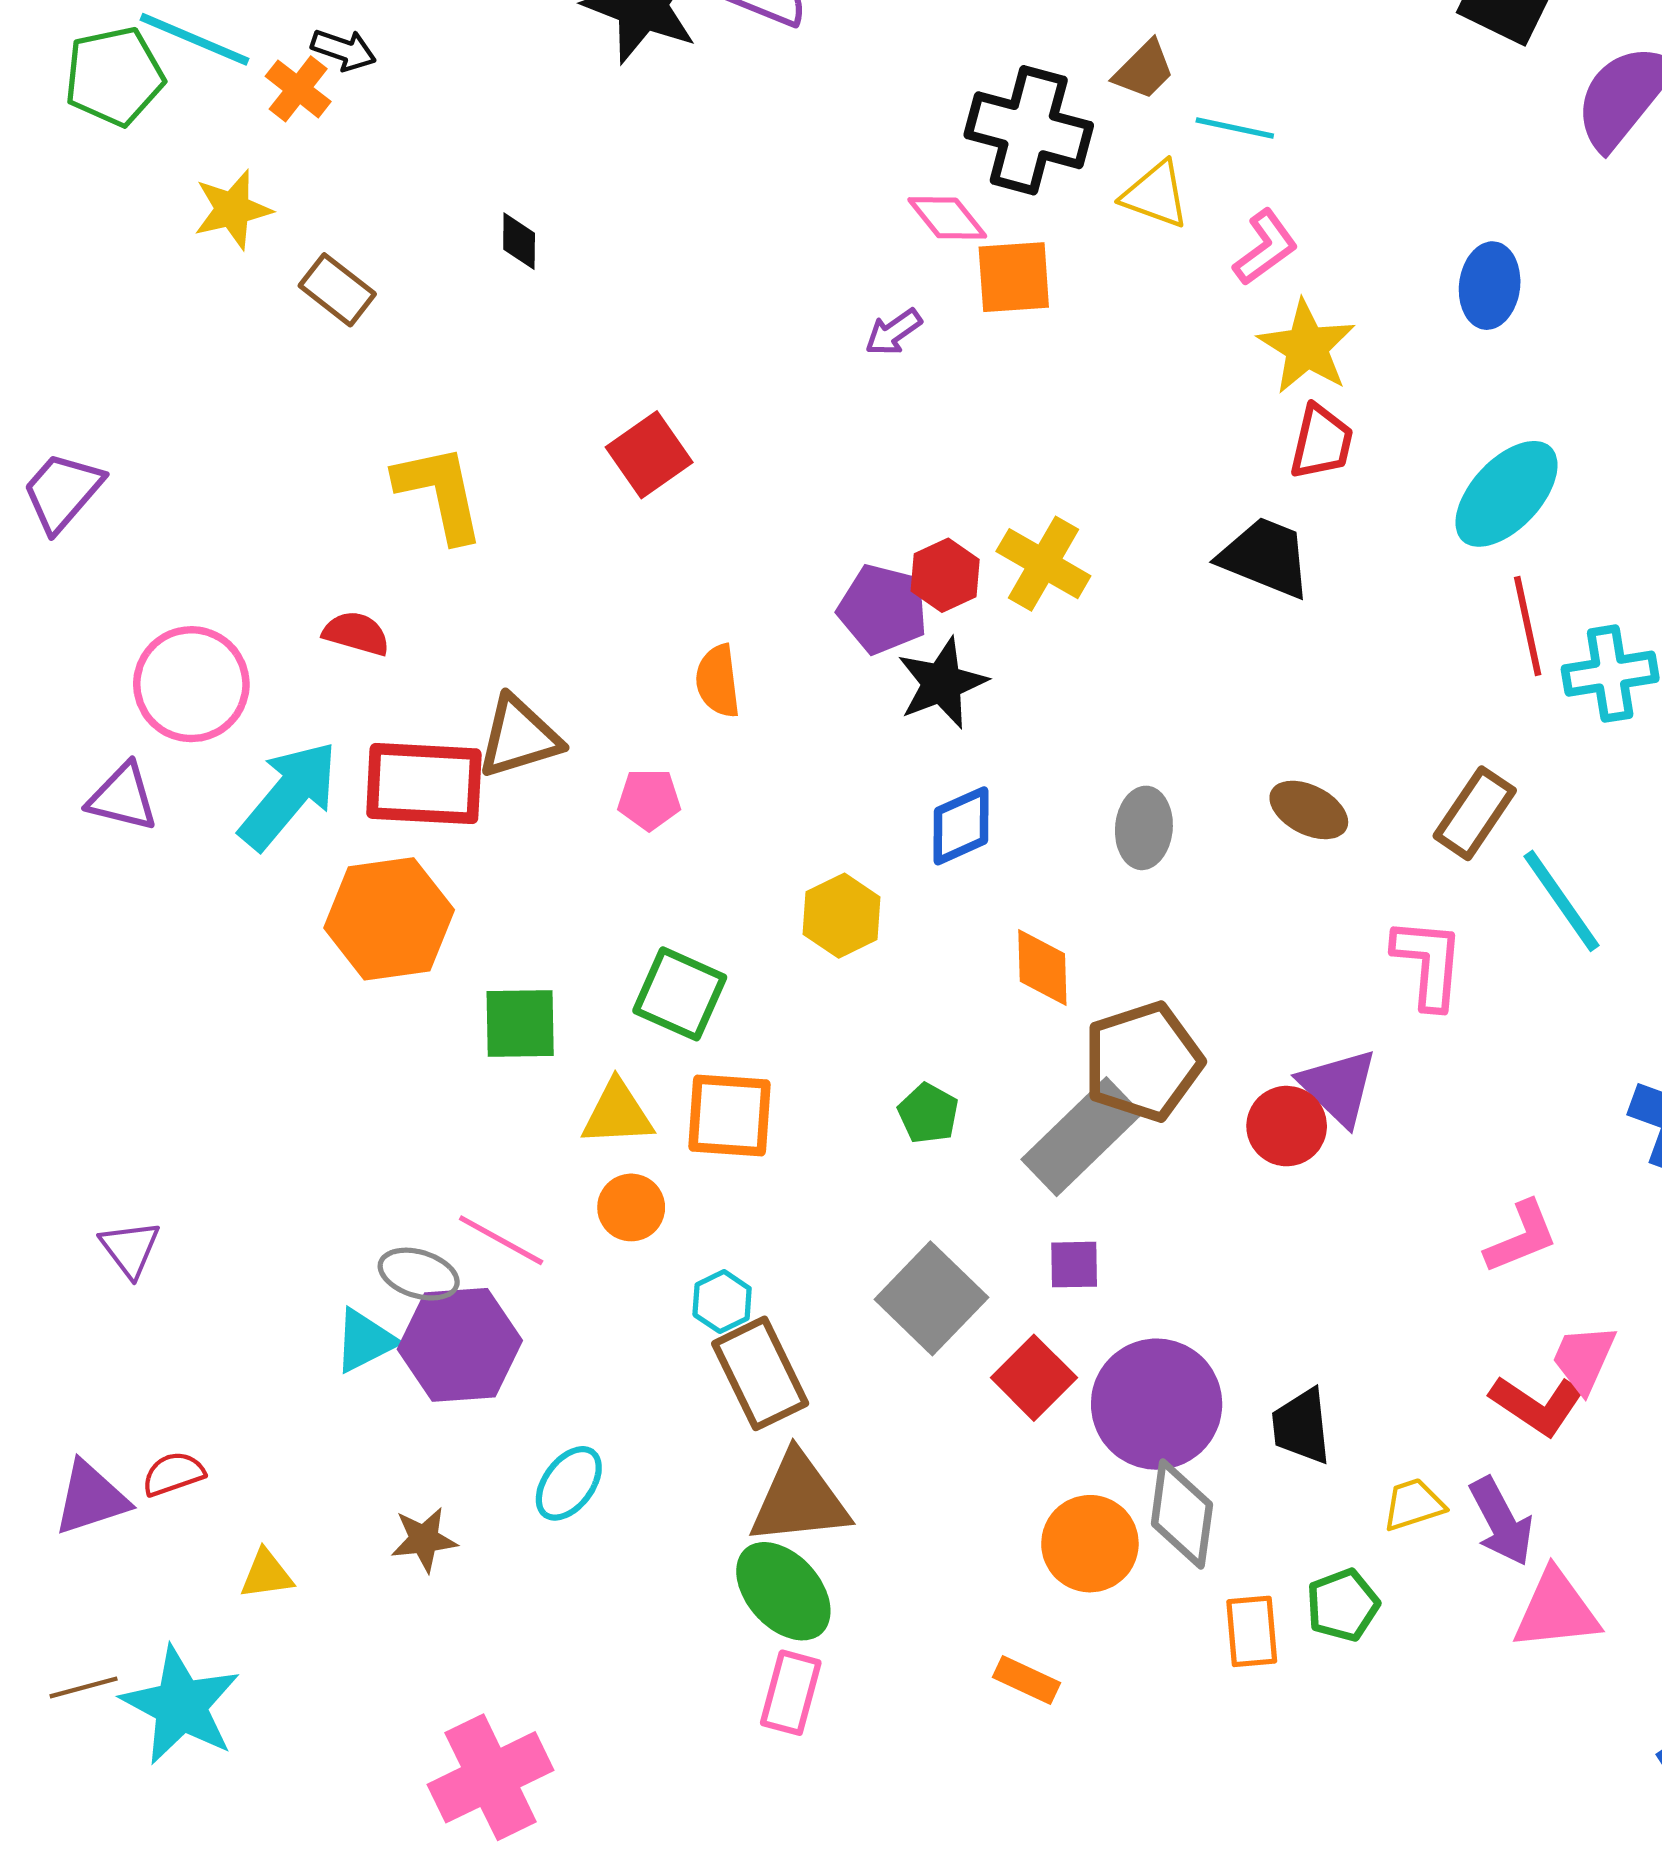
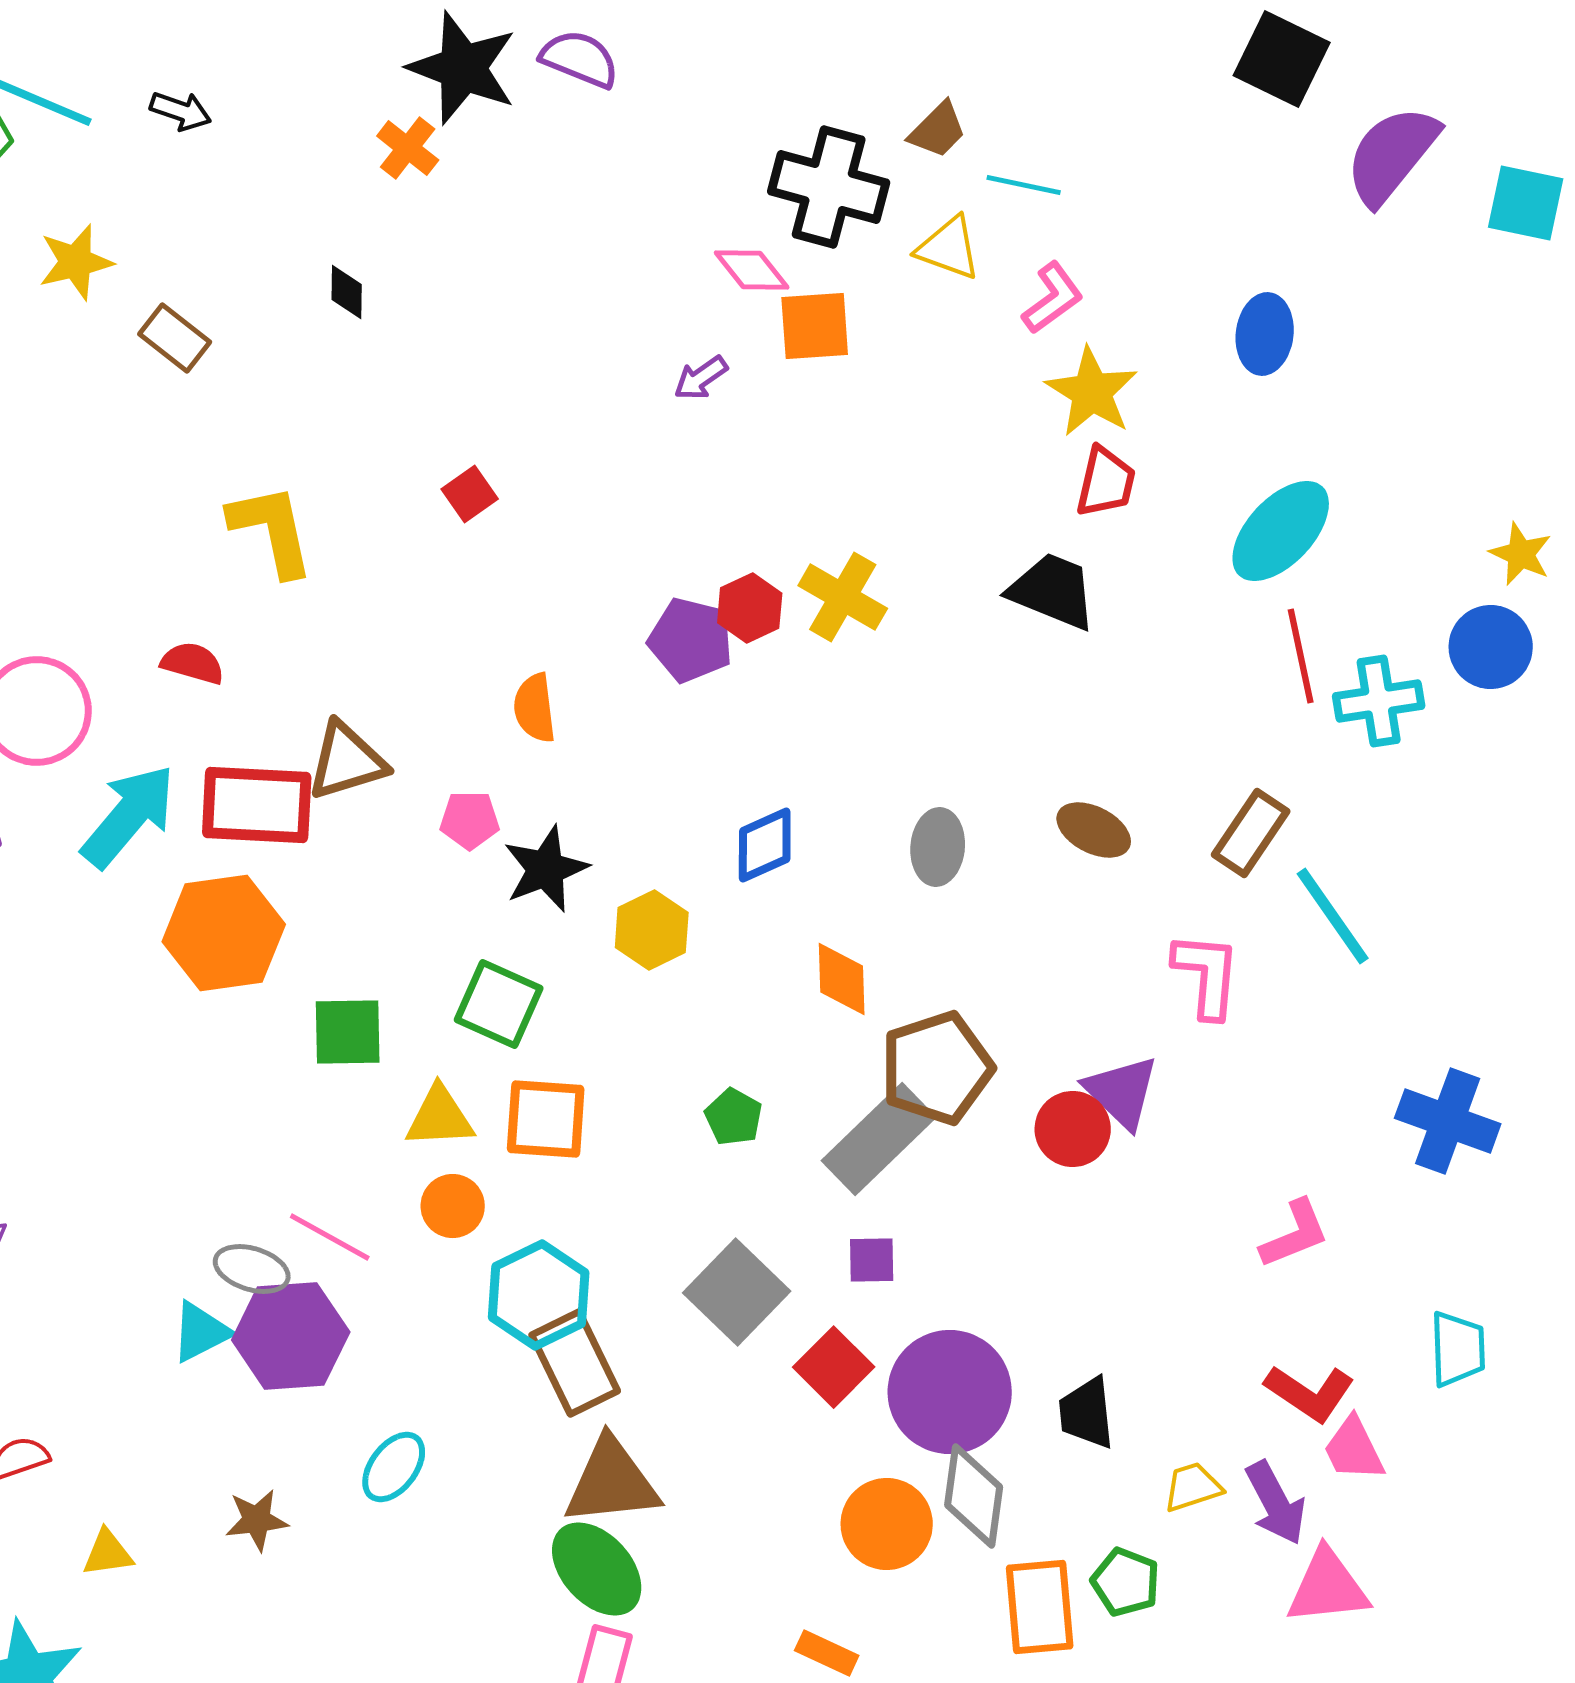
orange cross: (298, 89) -> (408, 148), moved
red square: (649, 455) -> (470, 494), size x0.7
black star: (942, 683) -> (546, 869), moved
cyan hexagon: (722, 1302) -> (539, 1295), size x1.8
pink trapezoid: (1584, 1359) -> (1354, 1449), moved, turned -50
green pentagon: (1343, 1605) -> (1126, 1582), turned -30
orange rectangle: (1252, 1631) -> (1040, 1607), size x1.4

